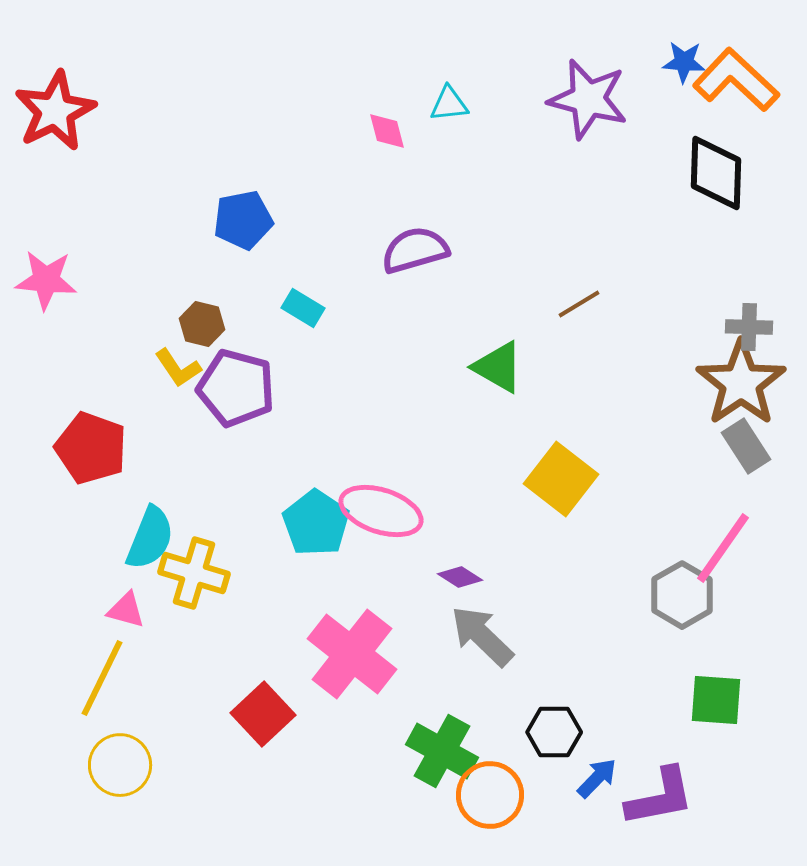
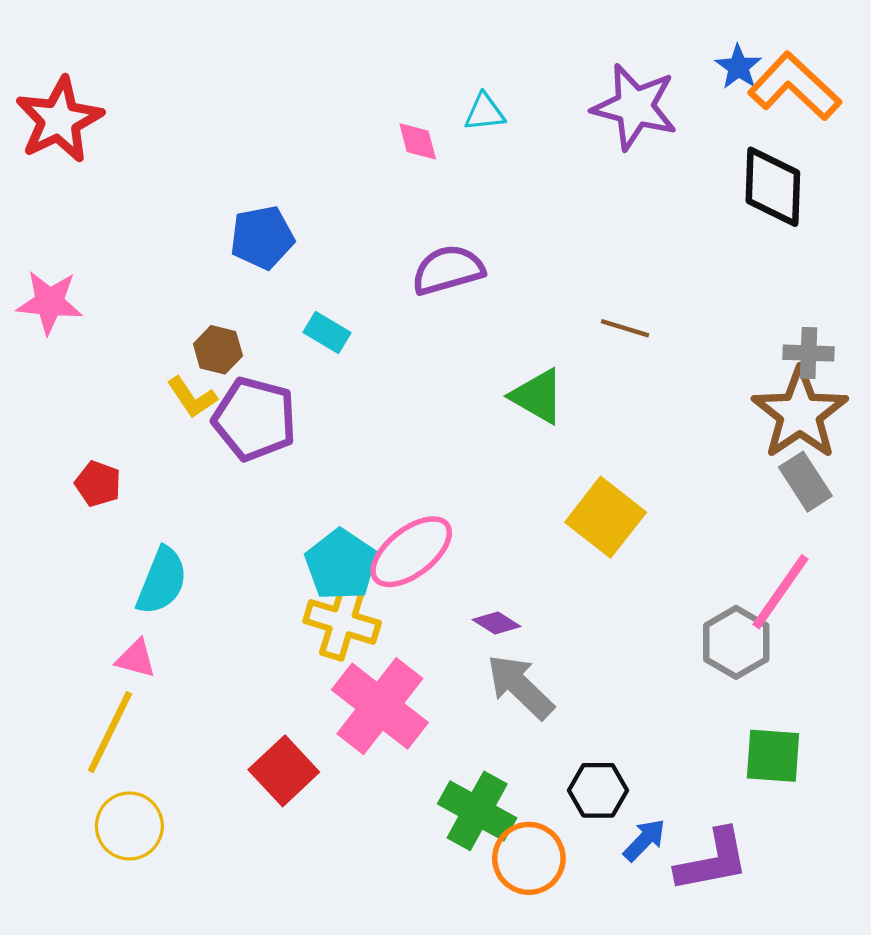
blue star: (684, 62) -> (738, 67), turned 30
brown line: (579, 304) -> (625, 328), turned 48
red pentagon: (91, 448) -> (98, 484), size x0.6
pink ellipse: (381, 511) -> (411, 552), turned -56
yellow cross: (194, 573) -> (342, 622), moved

